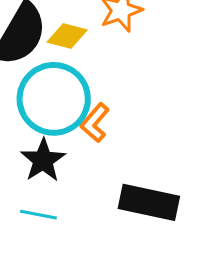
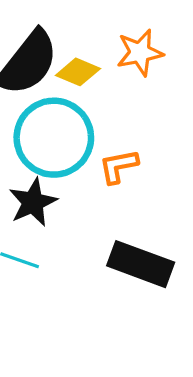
orange L-shape: (95, 123) -> (119, 166), moved, turned 30

